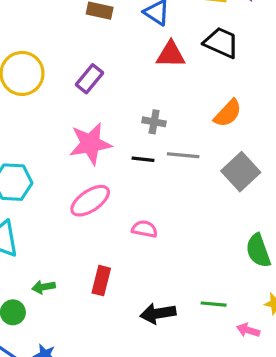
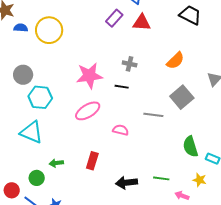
black trapezoid: (221, 43) -> (190, 15), moved
purple rectangle: (90, 79) -> (114, 18), moved
gray line: (183, 155) -> (153, 115), moved

